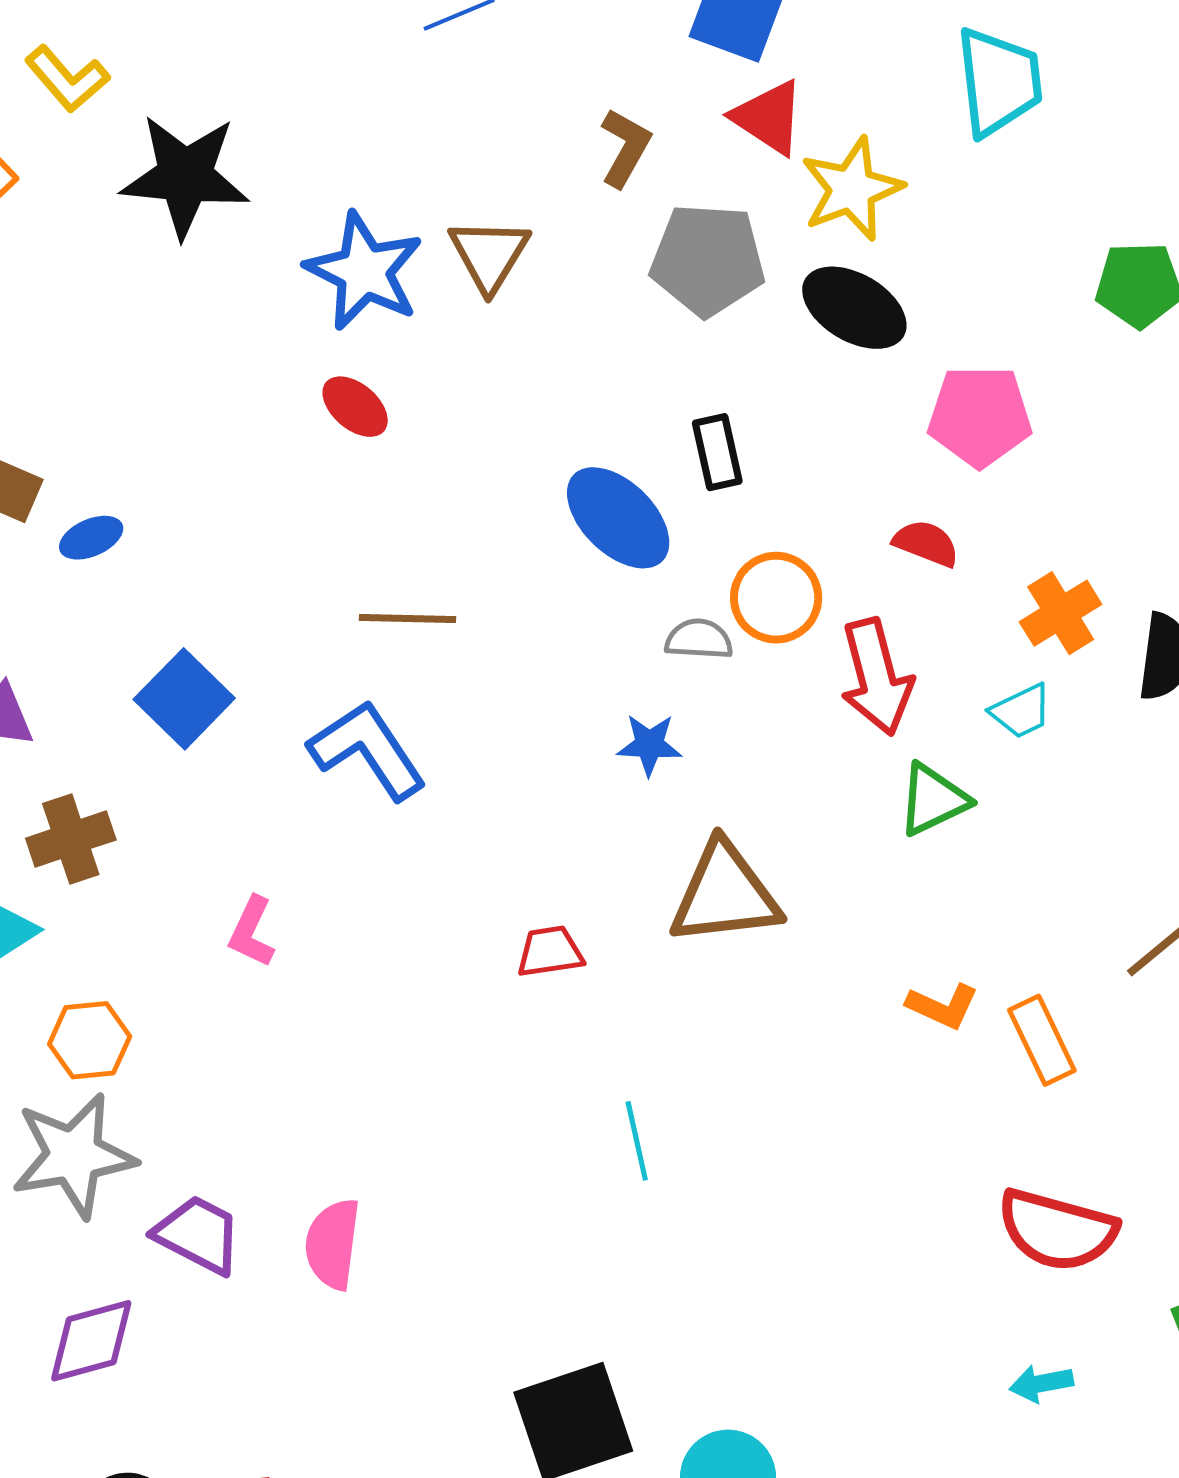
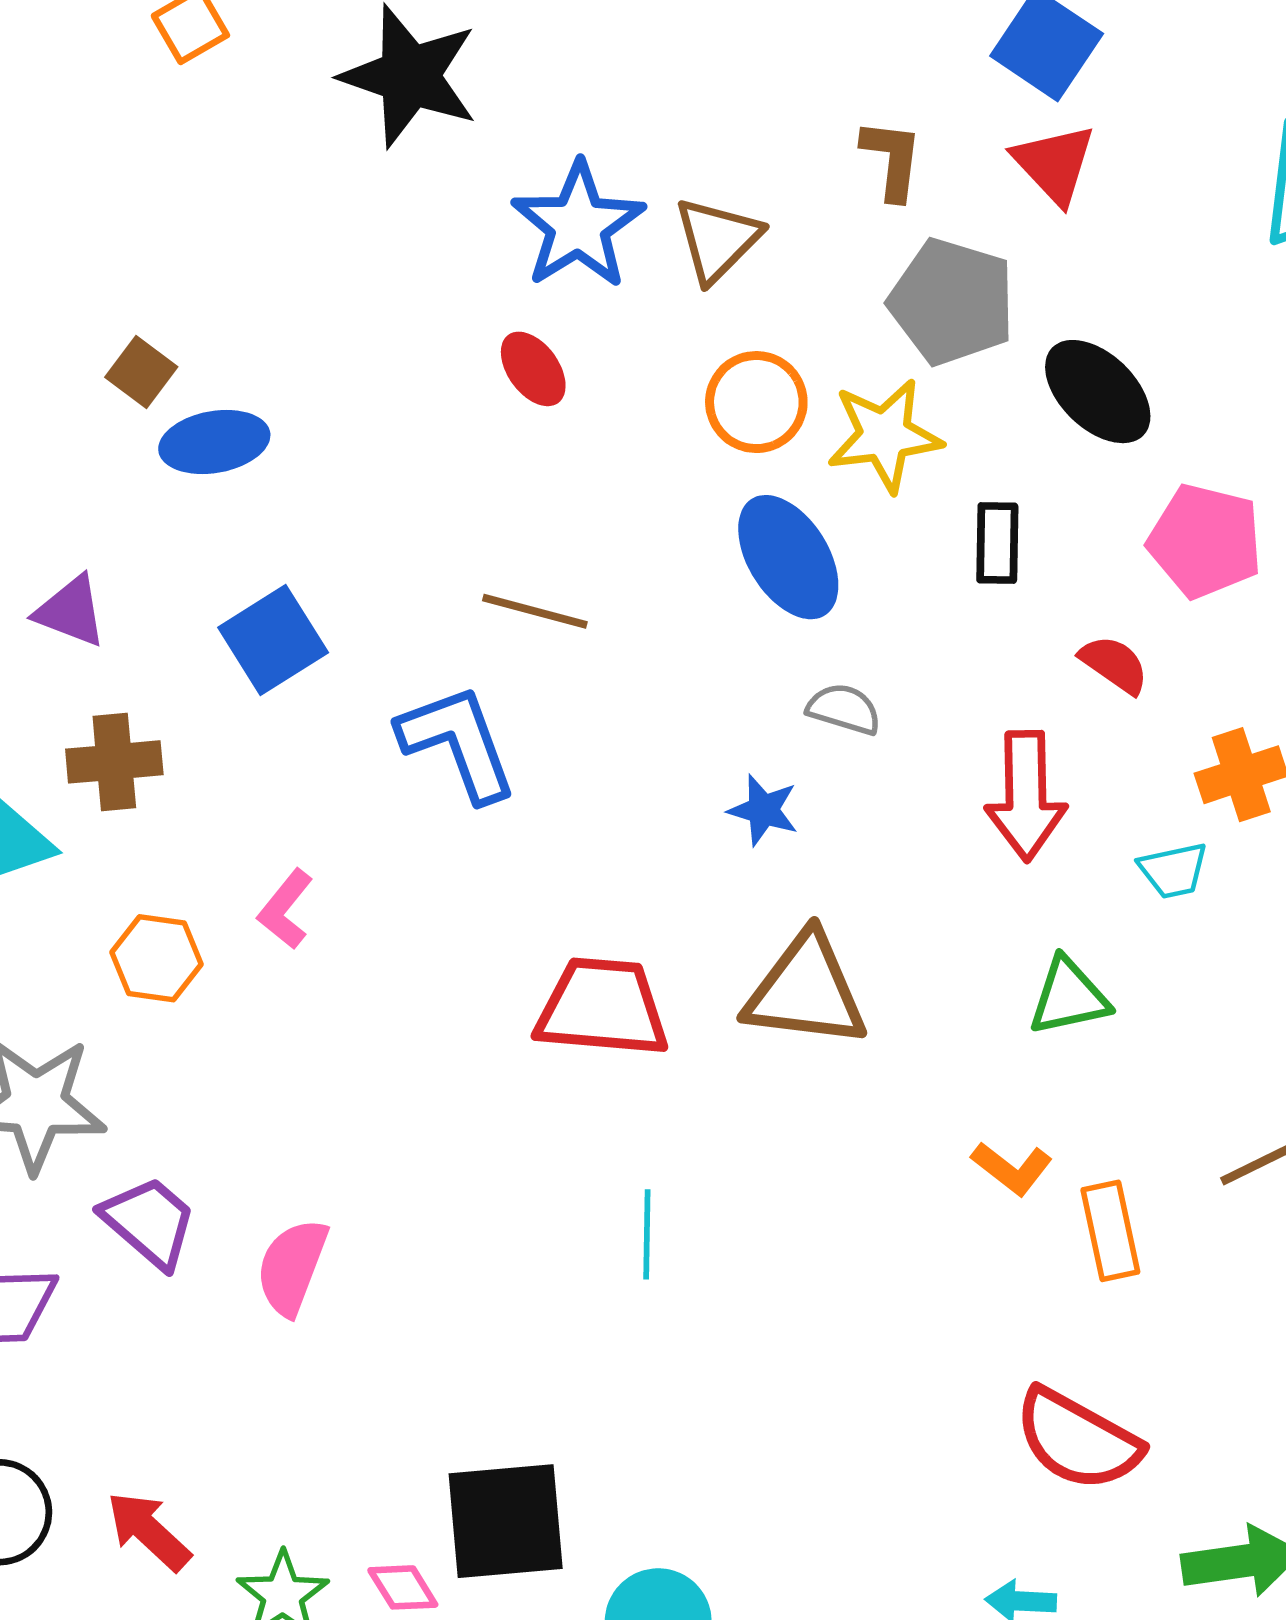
brown L-shape: (625, 148) -> (892, 159), turned -36
yellow star: (852, 189) -> (885, 435), moved
black rectangle: (717, 452) -> (997, 543), moved
blue ellipse: (91, 538) -> (214, 442), size x1.5
orange circle: (776, 598) -> (756, 402), moved
green triangle: (933, 800) -> (1069, 997), moved
red trapezoid: (550, 952) -> (602, 1008), size x1.8
orange hexagon: (90, 1040) -> (157, 958), moved

